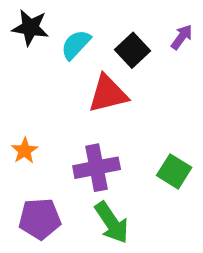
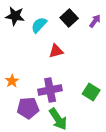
black square: (133, 50) -> (69, 18), moved
red triangle: (108, 94) -> (56, 51), size x0.7
purple pentagon: (40, 219) -> (28, 108), moved

